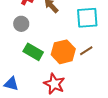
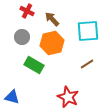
orange hexagon: (63, 52) -> (52, 43), moved
red star: (54, 84) -> (68, 97), moved

